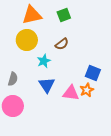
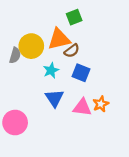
orange triangle: (32, 15) -> (59, 39), moved
blue square: (93, 73) -> (81, 73), moved
gray semicircle: (13, 79) -> (15, 55), moved

